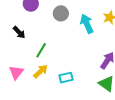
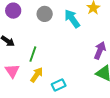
pink triangle: (16, 72) -> (12, 71), moved
cyan rectangle: (66, 78) -> (59, 85), moved

